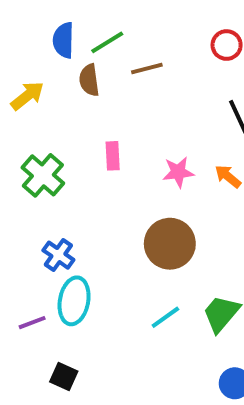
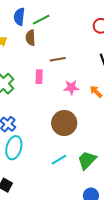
brown line: (147, 68) -> (58, 59), moved

